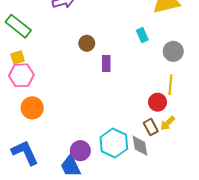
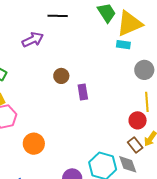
cyan rectangle: (142, 35) -> (123, 45), moved, turned -48
orange circle: (32, 108) -> (34, 144), moved

